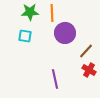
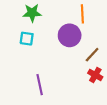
orange line: (52, 13) -> (82, 14), moved
purple line: (55, 79) -> (40, 85), moved

